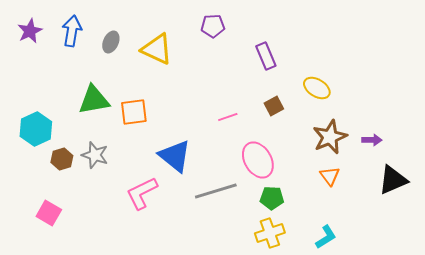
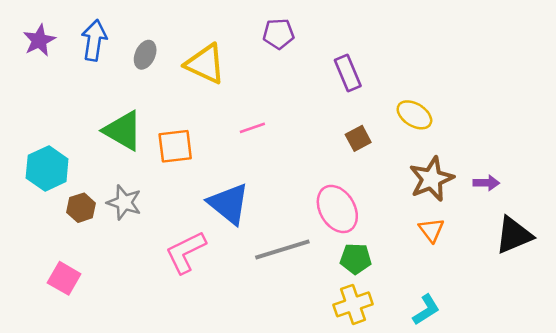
green triangle: (94, 100) -> (123, 131), turned 40
pink line: (228, 117) -> (252, 128), moved

